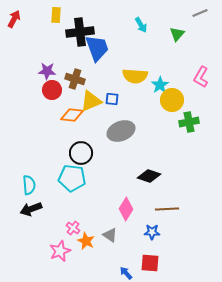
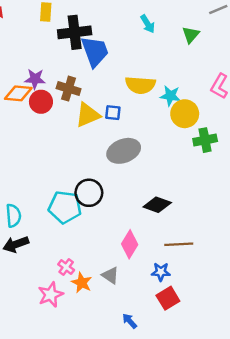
cyan star: (160, 85) -> (170, 96), turned -30
orange diamond: (72, 115) -> (18, 93), moved
black circle: (81, 153) -> (89, 193), moved
red square: (150, 263) -> (168, 298), moved, turned -36

